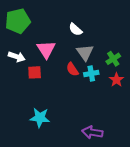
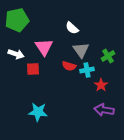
red semicircle: (72, 69) -> (69, 66), turned -40
red star: (116, 80) -> (101, 85), moved
purple arrow: (92, 132) -> (104, 110), moved

